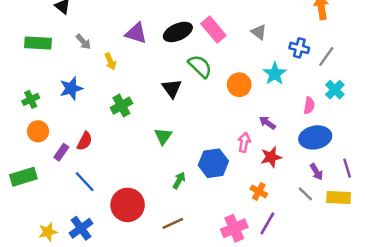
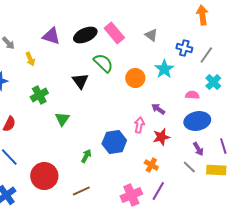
pink semicircle: (309, 106) -> (192, 95), turned -96
green triangle: (163, 136) -> (62, 119), moved

